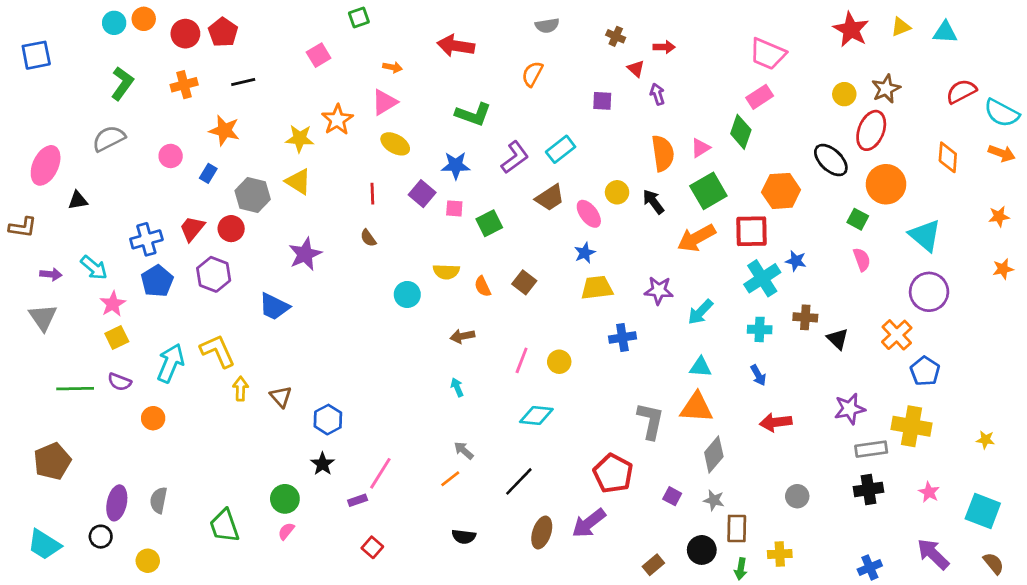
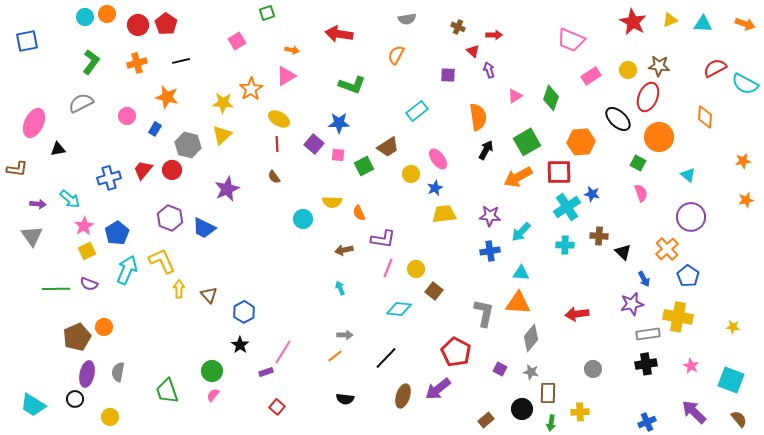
brown star: (886, 89) -> (659, 66), turned 30
pink rectangle: (760, 97) -> (591, 76), moved
yellow ellipse: (395, 144) -> (279, 119), moved
pink triangle: (700, 148) -> (515, 96), moved
orange semicircle: (663, 153) -> (478, 117), moved
orange arrow: (1002, 153) -> (745, 24), moved
purple L-shape: (515, 157) -> (383, 239), moved, turned 45
yellow triangle: (298, 182) -> (222, 135), turned 45
yellow circle: (617, 192) -> (411, 174), moved
brown trapezoid: (550, 198) -> (388, 147), moved
black arrow: (653, 202) -> (486, 150), turned 66
cyan triangle: (925, 235) -> (688, 175), size x0.6
purple hexagon: (214, 274) -> (170, 218), moved
blue pentagon: (157, 281) -> (117, 233), moved
brown square: (524, 282) -> (434, 291), moved
blue cross: (622, 338) -> (490, 251), moved
blue arrow: (758, 375) -> (644, 279), moved
orange circle: (153, 418) -> (104, 327), moved
gray arrow: (464, 450) -> (345, 335), turned 140
brown pentagon: (52, 461) -> (77, 337), moved

